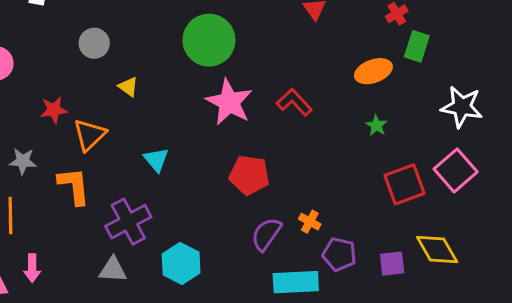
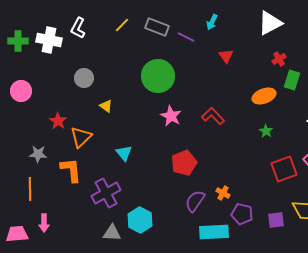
pink star: (229, 102) -> (171, 116), size x0.7
red star: (54, 110) -> (58, 121), turned -30
red pentagon: (249, 175) -> (184, 163), turned -30
gray triangle: (113, 270) -> (112, 233), moved

